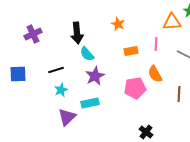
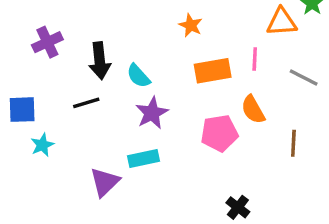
black arrow: (77, 33) -> (100, 61), moved
orange rectangle: (131, 51) -> (213, 71), size x1.5
cyan star: (61, 90) -> (42, 145), moved

